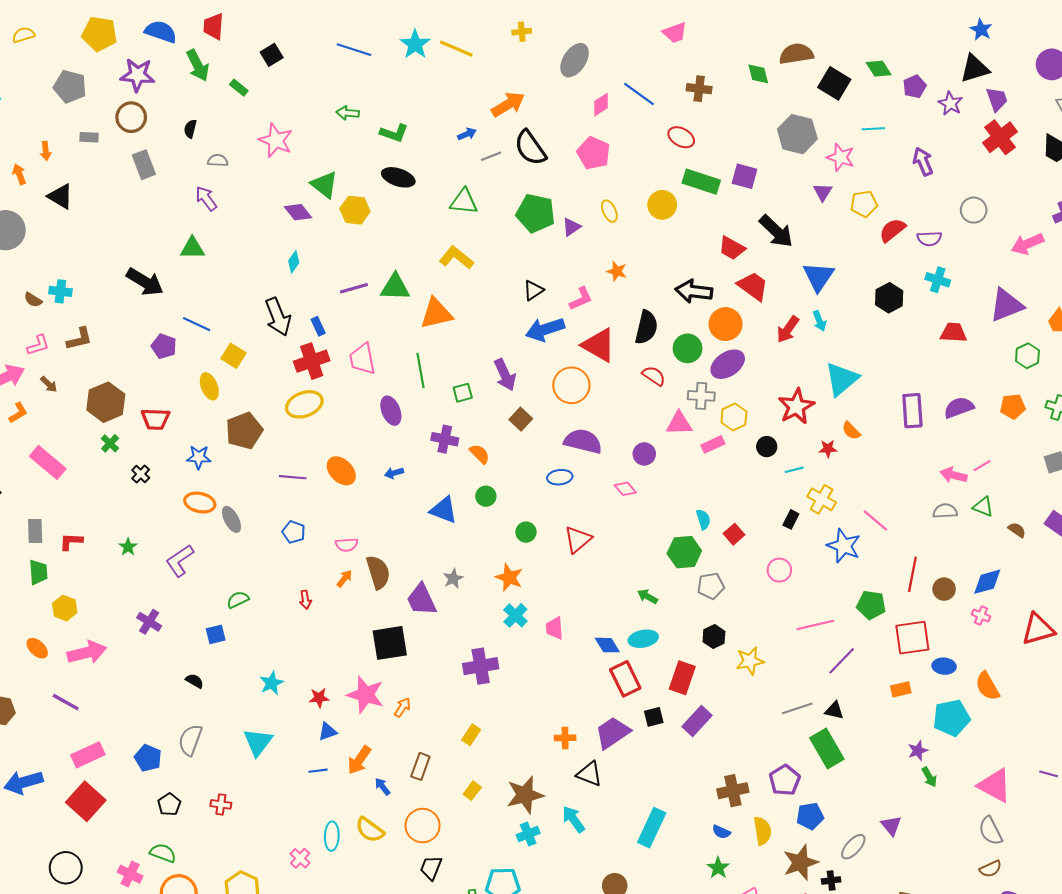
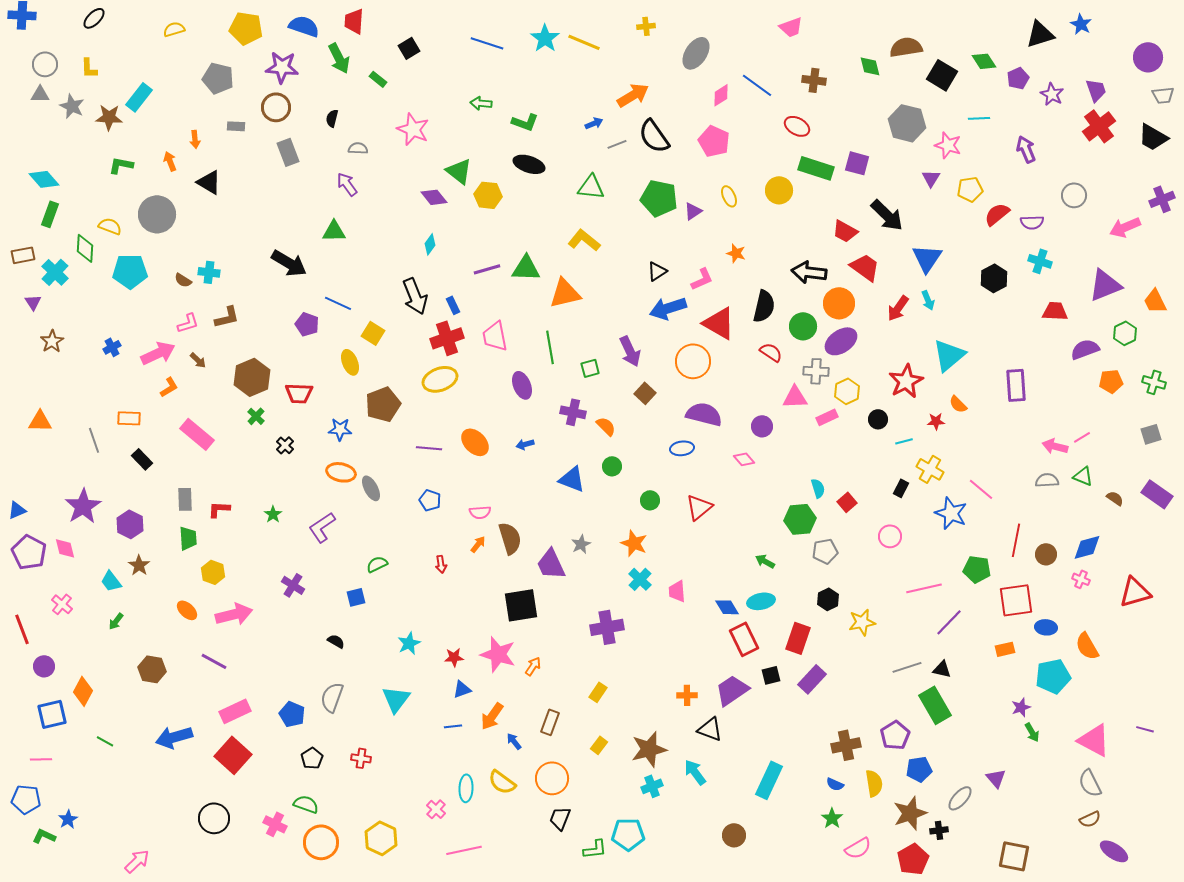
black triangle: (975, 69) -> (1040, 34), moved
purple semicircle: (959, 407) -> (1085, 349), moved

